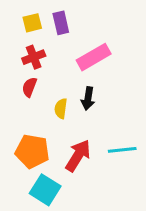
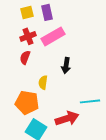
pink rectangle: (94, 57) -> (53, 36), moved
yellow semicircle: (61, 108) -> (43, 82), moved
red arrow: (78, 156) -> (67, 118), moved, turned 40

